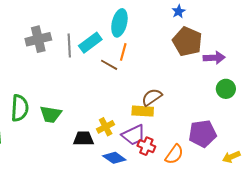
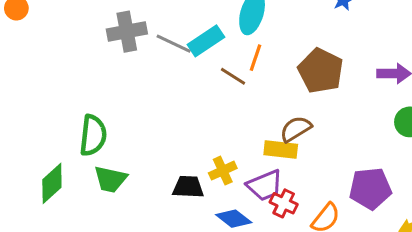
brown pentagon: (187, 41) -> (321, 71), moved
gray line: (69, 45) -> (174, 44), turned -65
green trapezoid: (51, 114) -> (110, 179), moved

